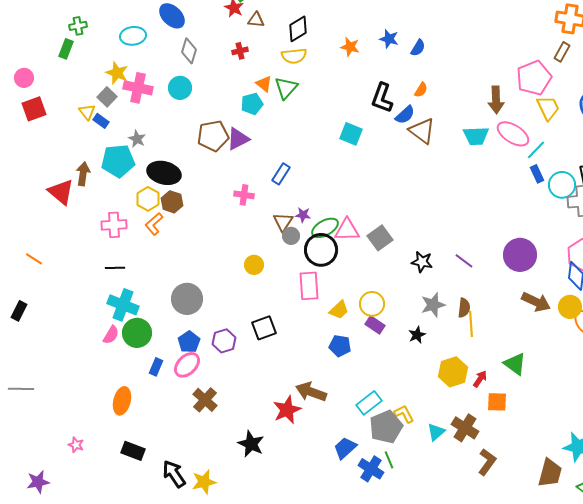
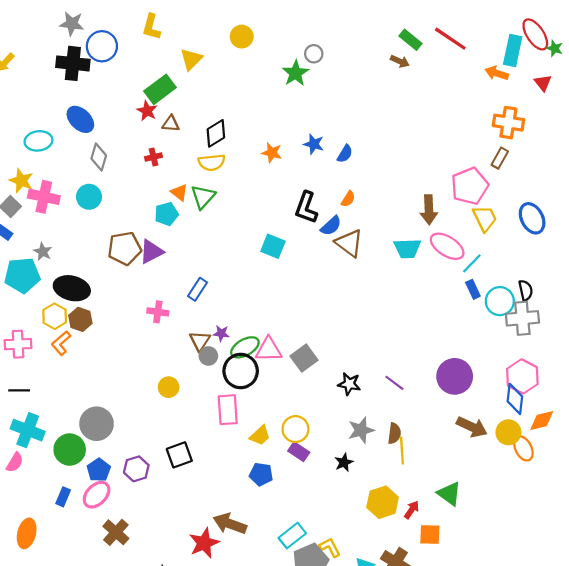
green circle: (137, 333) -> (70, 450), moved

